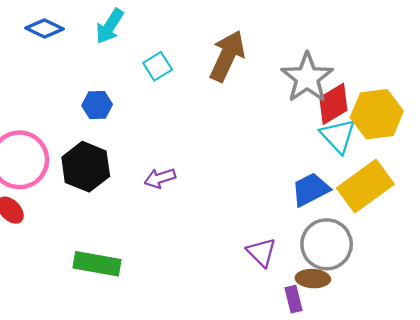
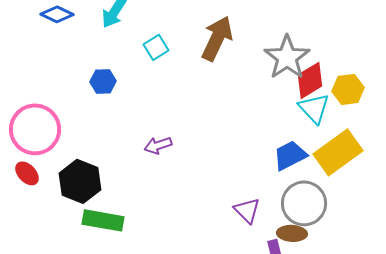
yellow hexagon: (377, 114) -> (348, 89), size x0.7
black hexagon: (86, 167) -> (80, 181), moved

